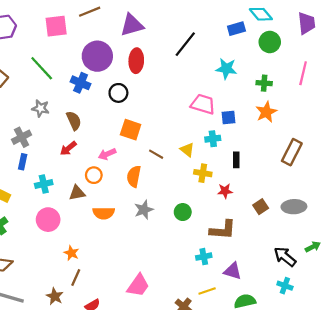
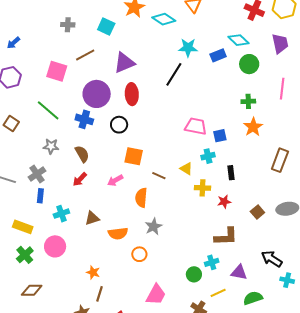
pink square: (56, 26) -> (57, 71), turned 30
cyan star: (226, 69) -> (188, 48), moved
orange circle: (94, 175) -> (139, 254), moved
green circle: (183, 212) -> (194, 274), moved
pink circle: (48, 220) -> (55, 246), moved
black arrow: (285, 257) -> (272, 259), moved

